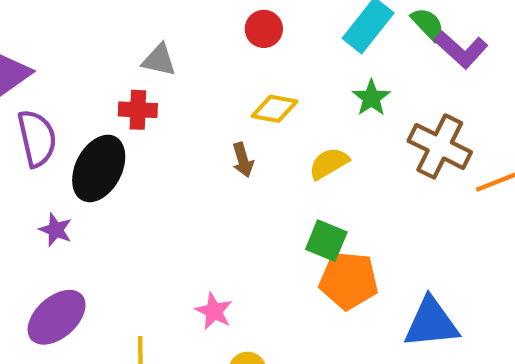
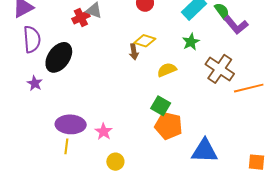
red cross: (138, 110) -> (81, 17), moved, turned -36
brown arrow: (243, 160) -> (134, 52), moved
purple ellipse: (57, 317) -> (71, 124), moved, turned 36

